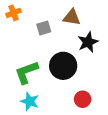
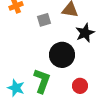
green L-shape: (26, 72) -> (42, 81), moved, turned 130
cyan star: (30, 101) -> (16, 88), moved

